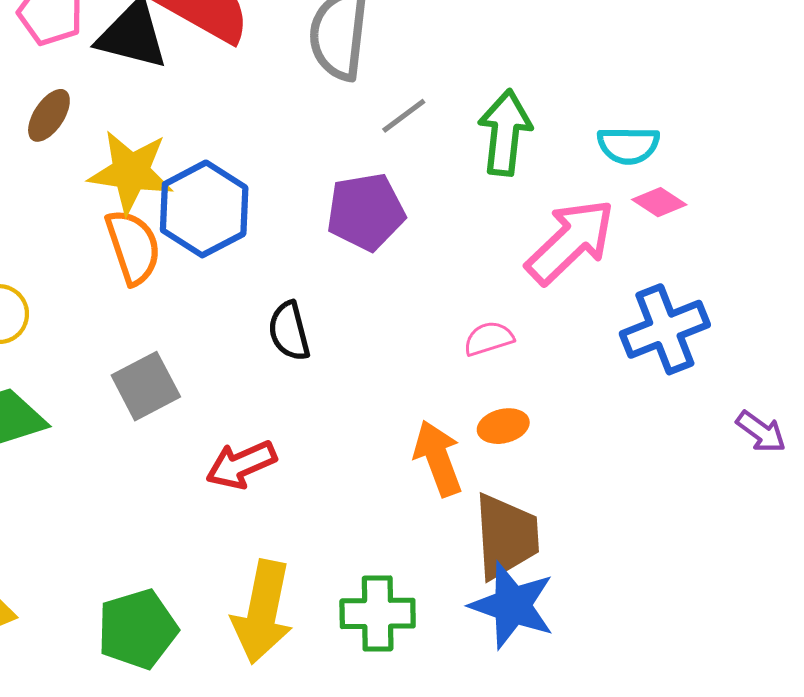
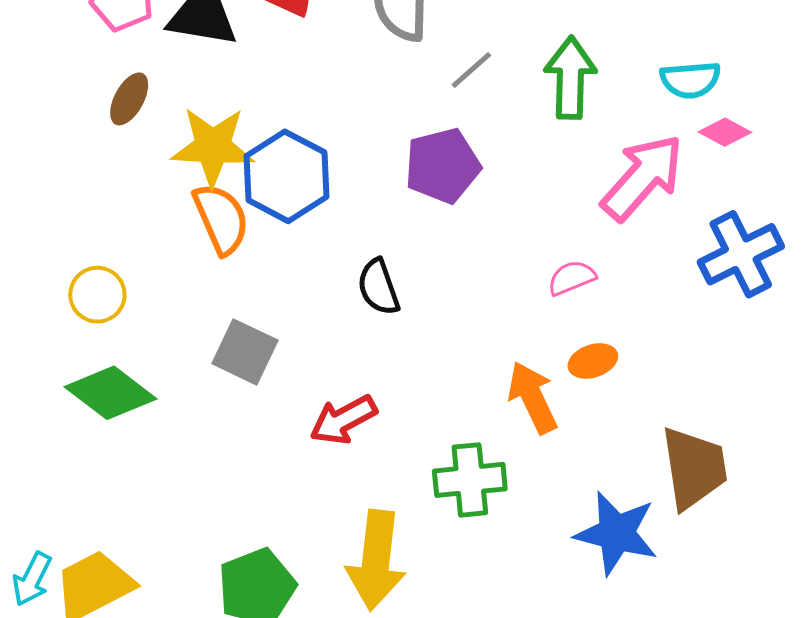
gray square: (146, 386) -> (245, 352), turned -32
brown trapezoid: (506, 536) -> (694, 468), moved
green cross: (378, 613) -> (470, 480), moved

